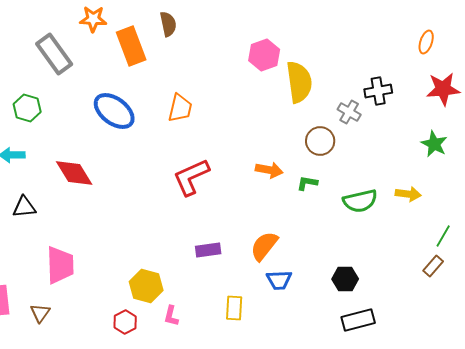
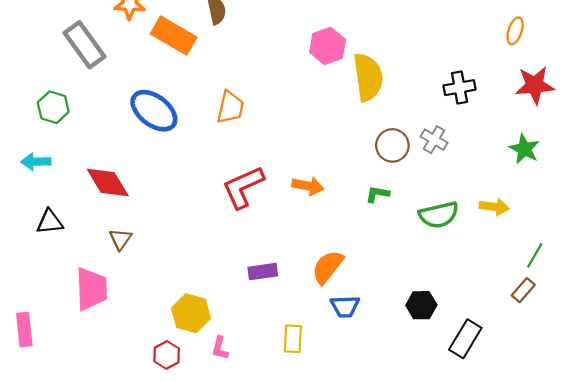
orange rectangle: (131, 46) -> (174, 35), turned -39
gray cross: (349, 112) -> (434, 140), moved
orange arrow: (269, 170) -> (308, 186), moved
brown triangle: (40, 313) -> (120, 239), moved
black rectangle: (358, 320) -> (465, 339), moved, turned -44

